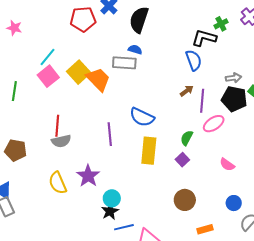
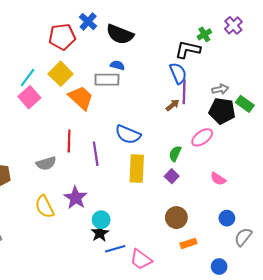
black semicircle: (139, 20) -> (120, 34), turned -84
yellow square: (79, 72) -> (61, 74), moved
purple line: (202, 101) -> (184, 92), moved
red line: (57, 126) -> (69, 141), moved
orange rectangle: (205, 229) -> (188, 243), moved

